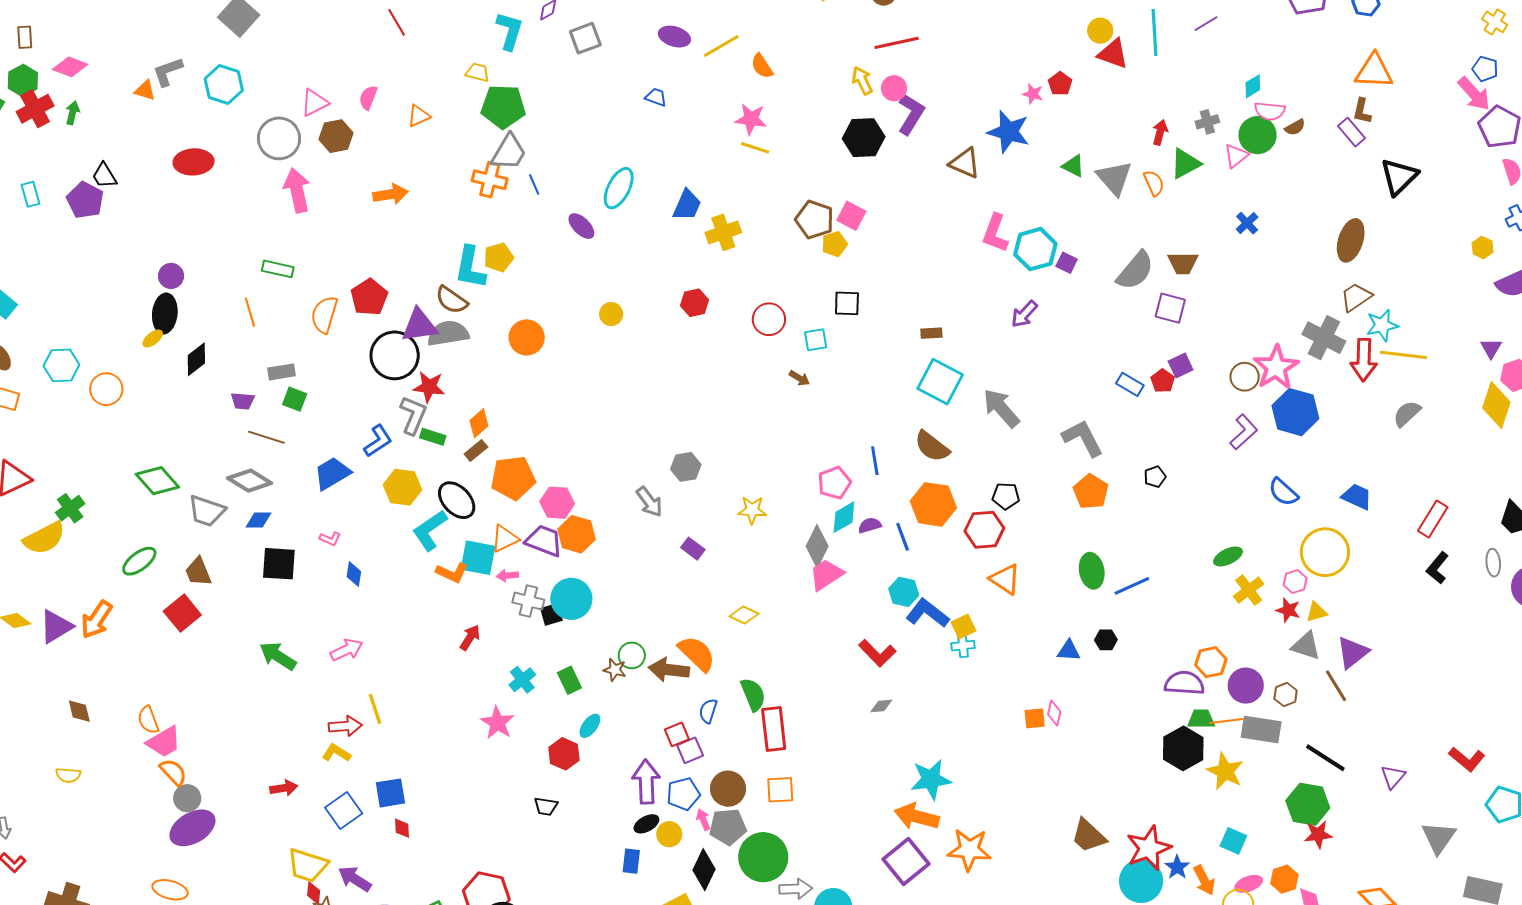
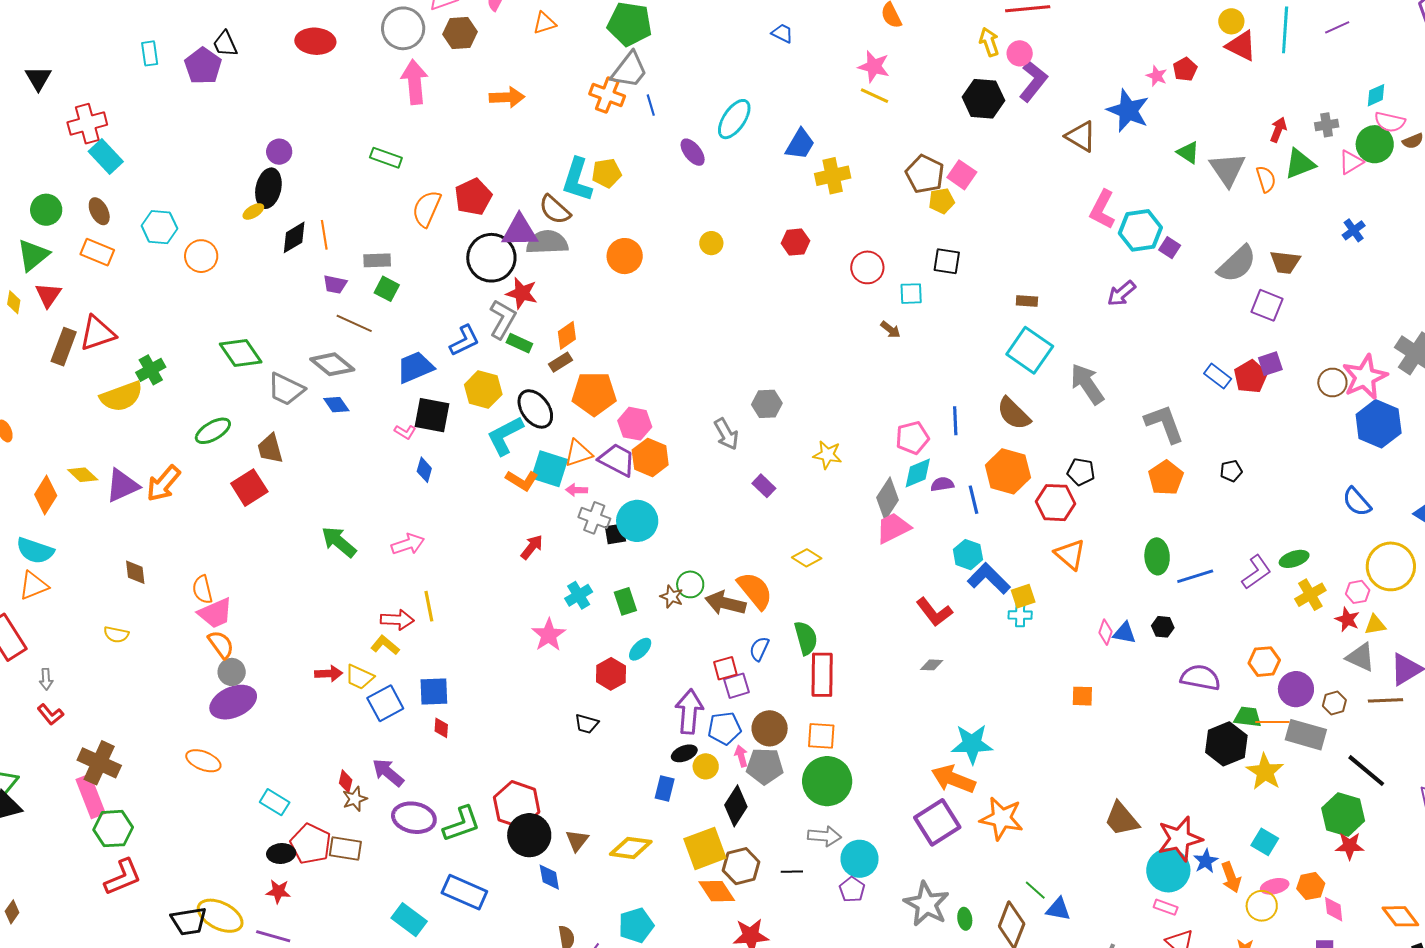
orange line: (250, 312) -> (324, 235), moved
red pentagon: (1163, 381) -> (1251, 377), size x1.4
purple L-shape: (1244, 432) -> (1256, 572), moved
blue diamond: (259, 520) -> (336, 405), turned 48
black square: (279, 564) -> (432, 415), moved
purple semicircle: (1184, 683) -> (1200, 678), moved
brown line: (1336, 686) -> (1386, 700), turned -68
pink diamond: (1054, 713) -> (1105, 632), moved
green circle: (763, 857) -> (827, 781), moved
yellow trapezoid: (308, 865) -> (360, 677), moved, size x0.7

